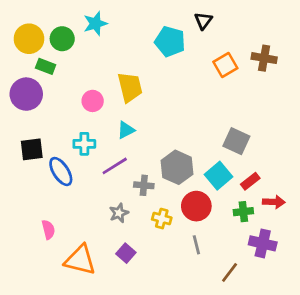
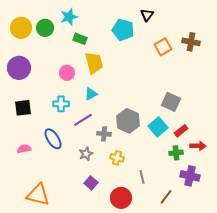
green rectangle: (46, 66) -> (80, 39), moved
blue ellipse: (61, 171) -> (53, 139), moved
red circle: (196, 206) -> (121, 198), moved
pink semicircle: (48, 230) -> (24, 149), moved, turned -88
orange triangle: (80, 260) -> (38, 195), moved

